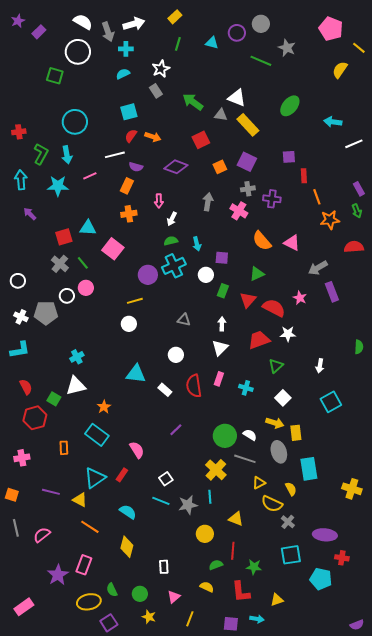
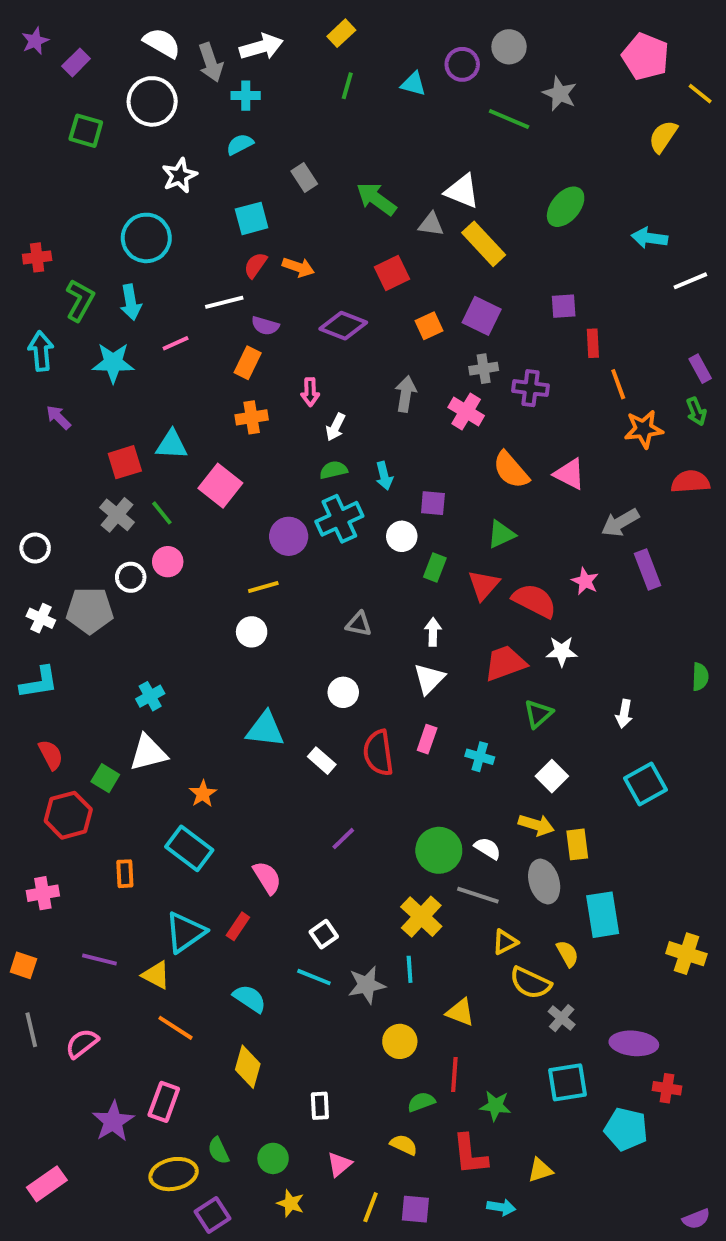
white star: (161, 69) -> (179, 176), moved
green square: (55, 76) -> (86, 131), moved
purple square: (231, 624) -> (415, 1209), moved

